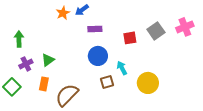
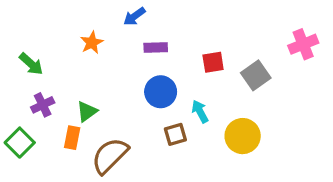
orange star: (63, 13) -> (92, 43), moved
gray square: (156, 31) -> (256, 75), moved
green arrow: (19, 39) -> (31, 64), turned 133
green triangle: (48, 60) -> (87, 111), moved

